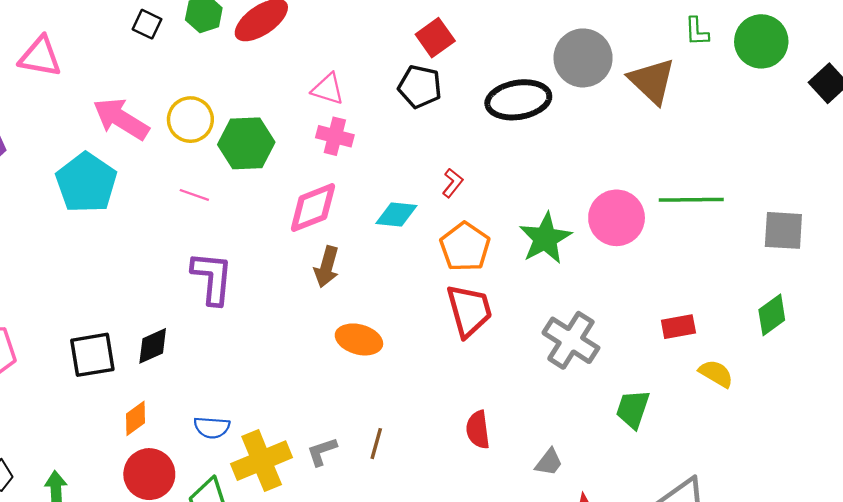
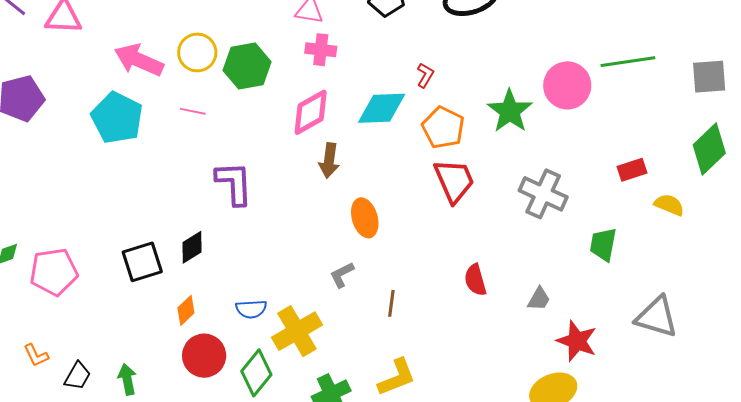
pink line: (194, 195) -> (193, 111), moved
cyan diamond: (396, 214) -> (382, 108), size x1.4
green diamond: (772, 315) -> (709, 149), size x1.4
orange ellipse: (359, 339) -> (365, 218), turned 66
gray L-shape: (322, 452) -> (342, 275), moved

